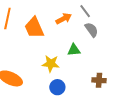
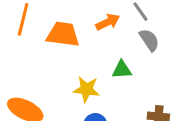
orange trapezoid: (34, 28) -> (63, 34), turned 120

